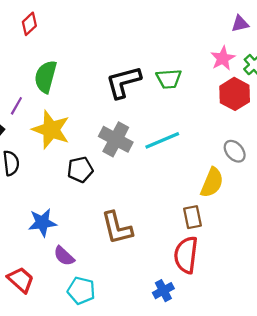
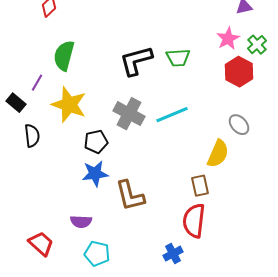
blue star: (42, 223) -> (95, 174), moved
purple semicircle: (64, 256) -> (81, 222), turned -40

